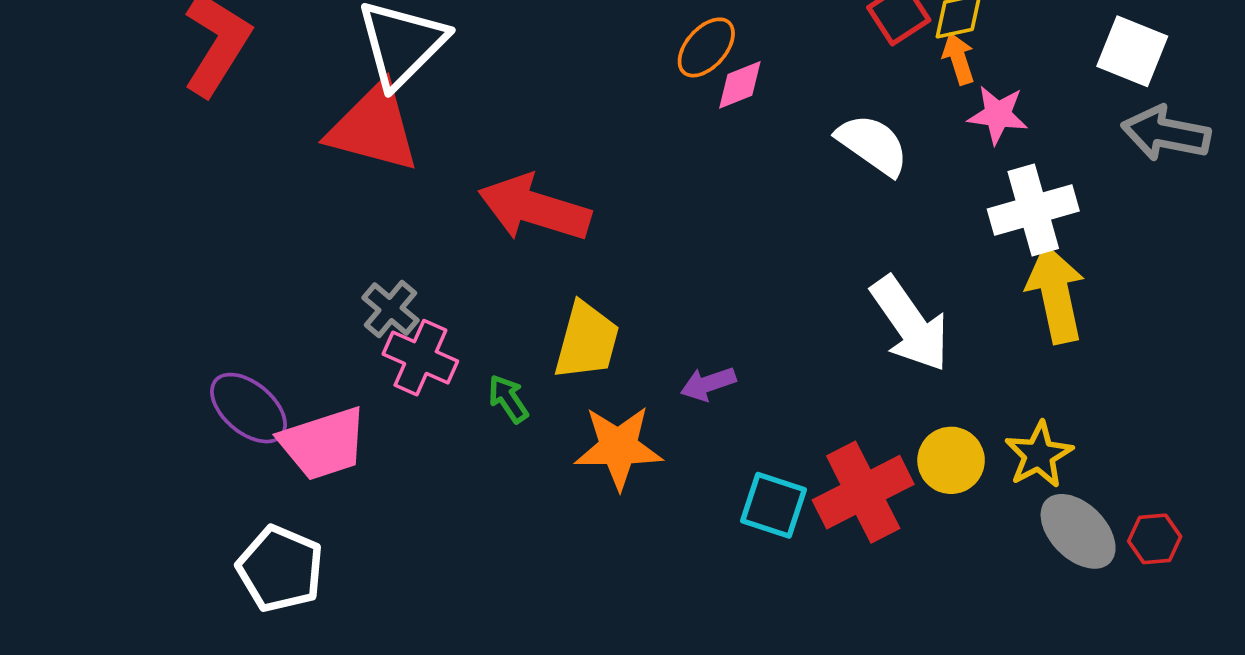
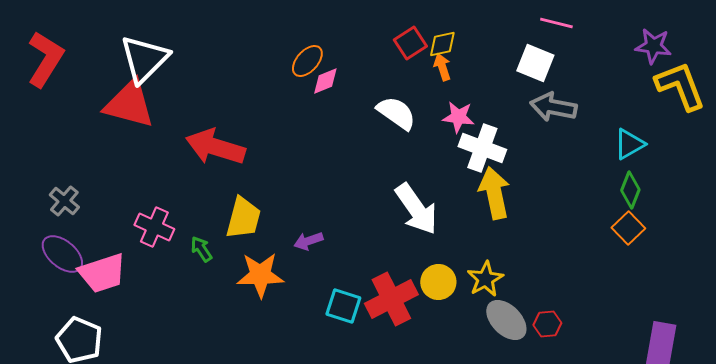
pink star: (998, 115) -> (458, 117), moved
white cross: (1033, 210) -> (482, 148), turned 36
gray cross: (391, 309) -> (64, 201), moved

